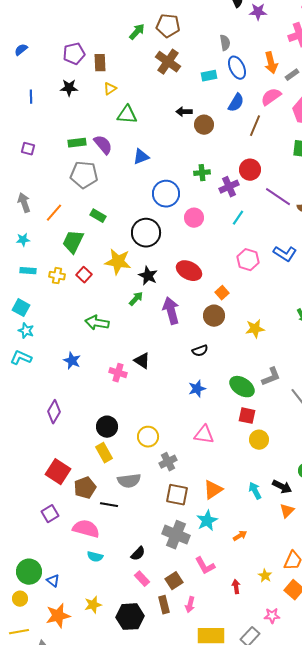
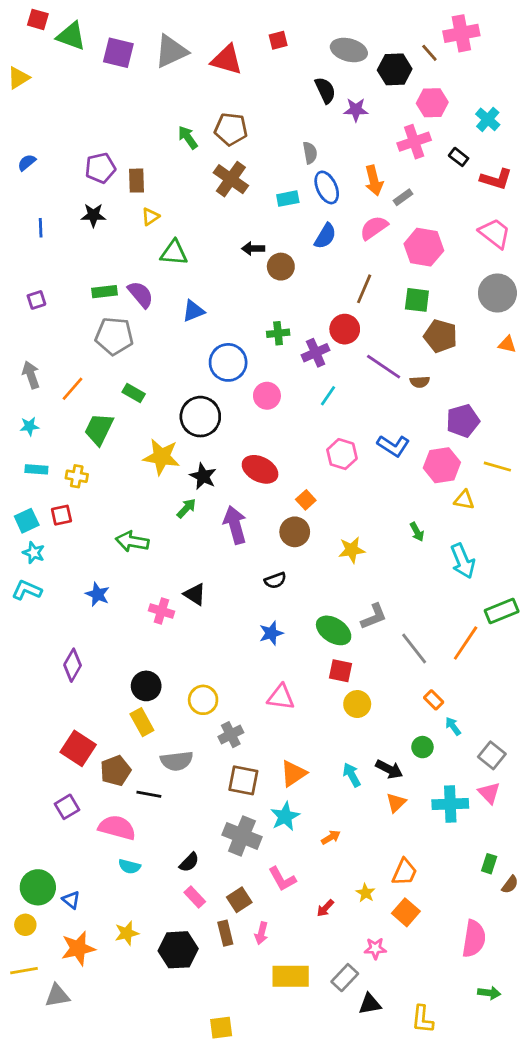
green arrow: (137, 32) -> (188, 137), turned -78
brown line: (255, 126) -> (364, 289), moved
purple square: (28, 149) -> (36, 300), turned -32
red square: (84, 275) -> (61, 515), moved, turned 35
cyan square: (21, 308) -> (27, 521), turned 36
red arrow: (236, 587) -> (325, 908), turned -128

